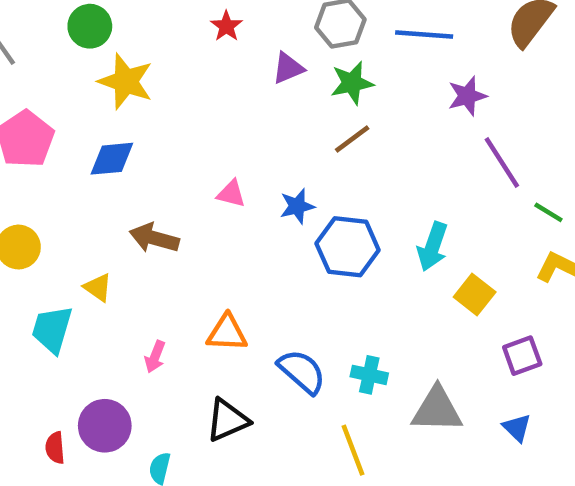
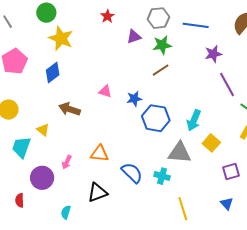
blue diamond: (112, 159) -> (53, 73), turned -35
gray triangle: (437, 410) -> (180, 153), moved
purple circle: (105, 426) -> (42, 178), moved
yellow line: (353, 450) -> (183, 209), moved

